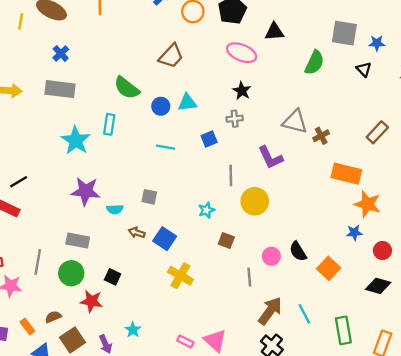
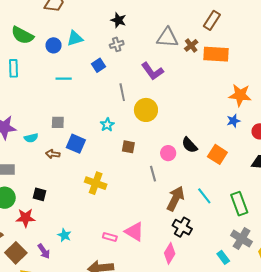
brown rectangle: (377, 132) -> (212, 20), moved
orange rectangle: (346, 174) -> (216, 54), moved
blue square: (165, 239) -> (76, 144), moved

